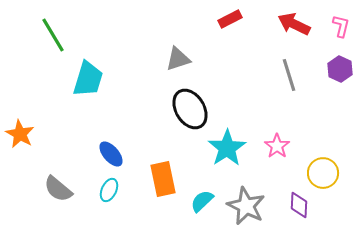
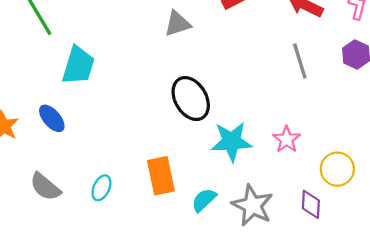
gray triangle: (178, 59) -> (177, 24), moved
cyan star: (227, 148) -> (231, 142), turned 30
blue ellipse: (111, 154) -> (52, 118), moved

